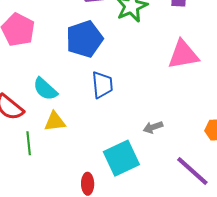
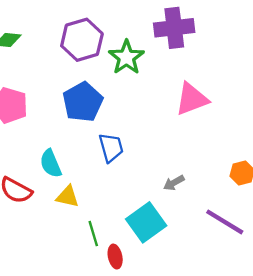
cyan semicircle: (45, 89) -> (51, 164), turned 36
yellow triangle: (55, 122) -> (68, 197), turned 30
green line: (29, 143) -> (93, 234), moved

